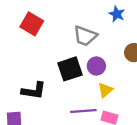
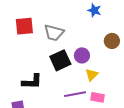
red square: (32, 24) -> (24, 26), turned -30
gray trapezoid: (85, 36) -> (54, 33), moved

